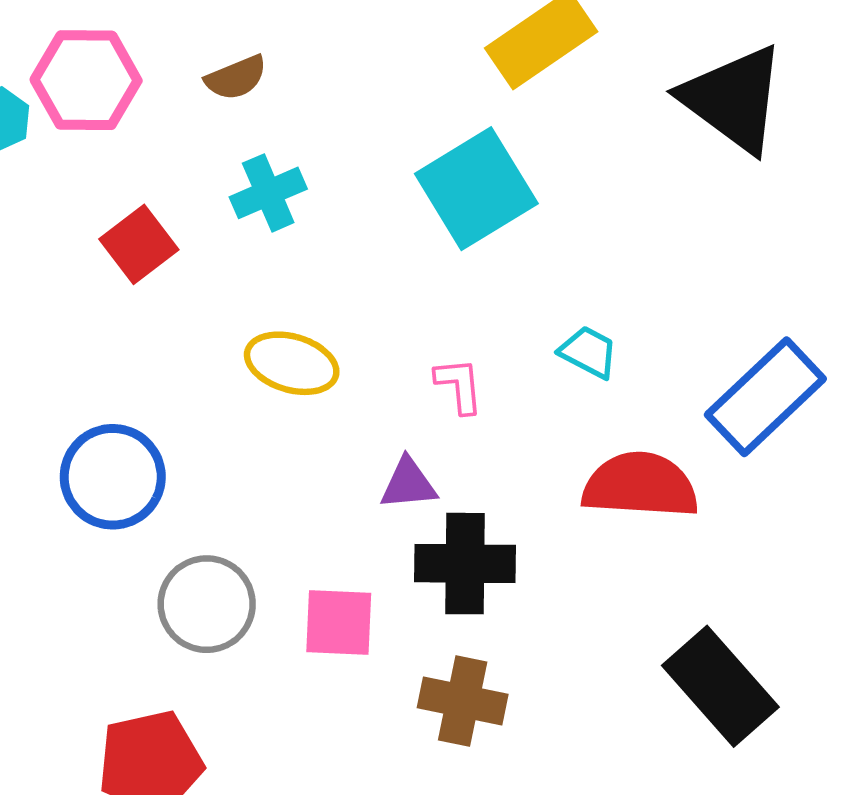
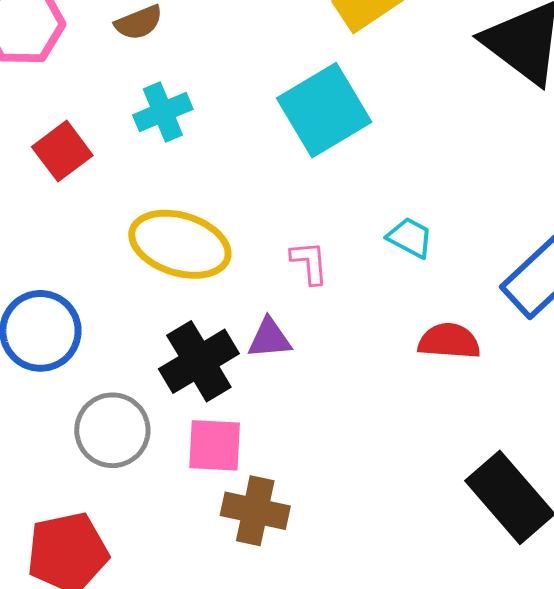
yellow ellipse: (292, 363) -> (180, 244), size x1.4
red semicircle: (640, 485) -> (449, 341), size x0.7
black cross: (465, 564) -> (199, 361), moved, turned -32
brown cross: (463, 701) -> (255, 511), moved

